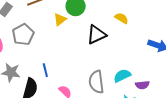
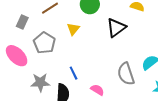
yellow triangle: (60, 19) -> (73, 29), moved

